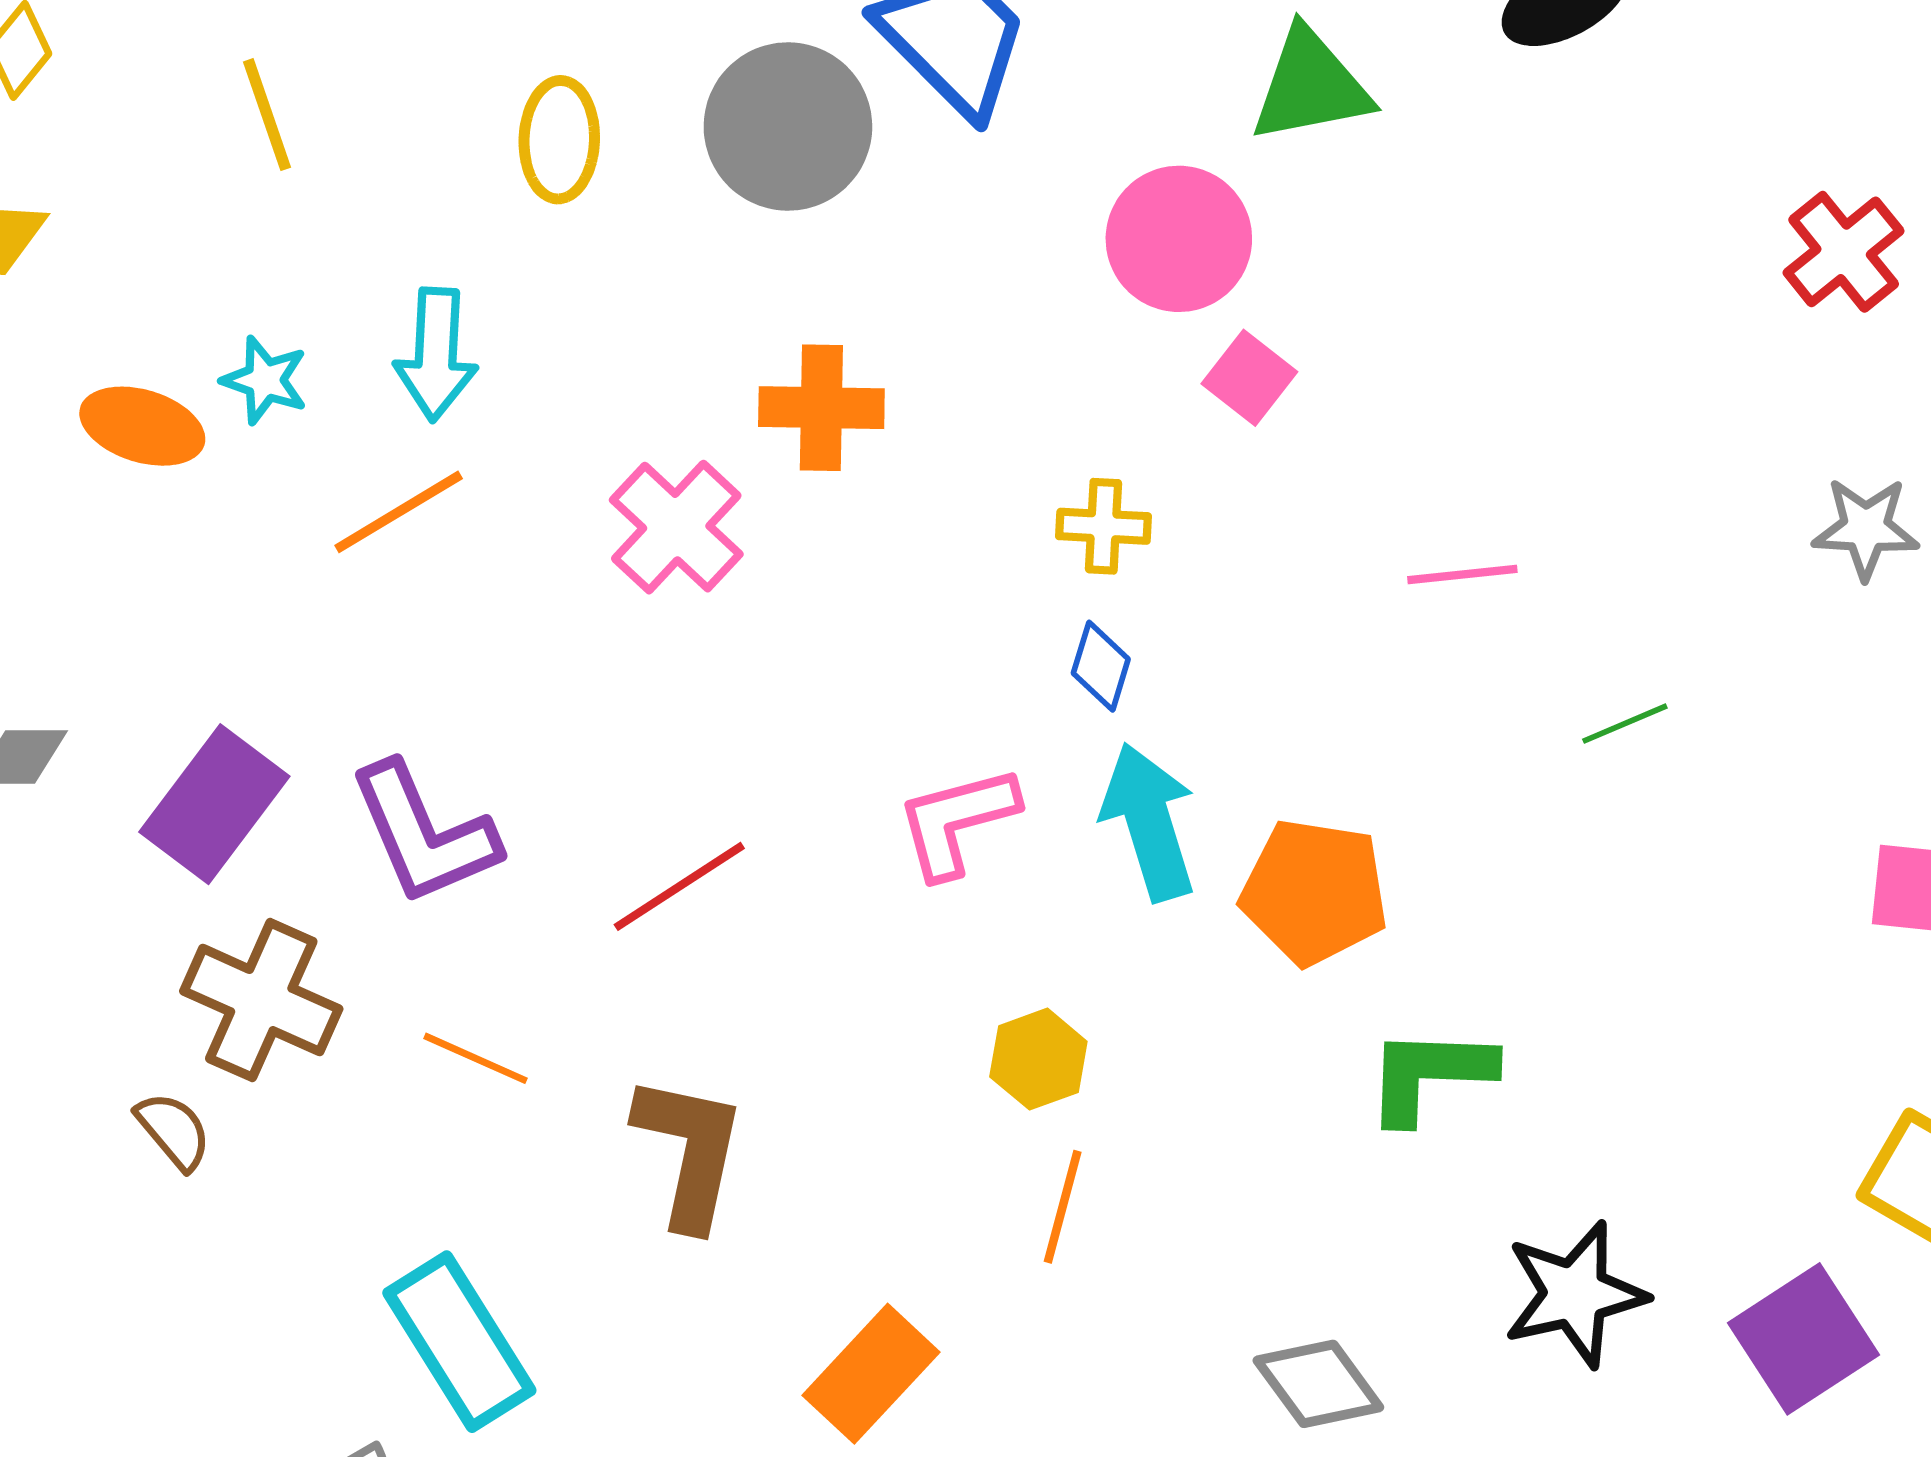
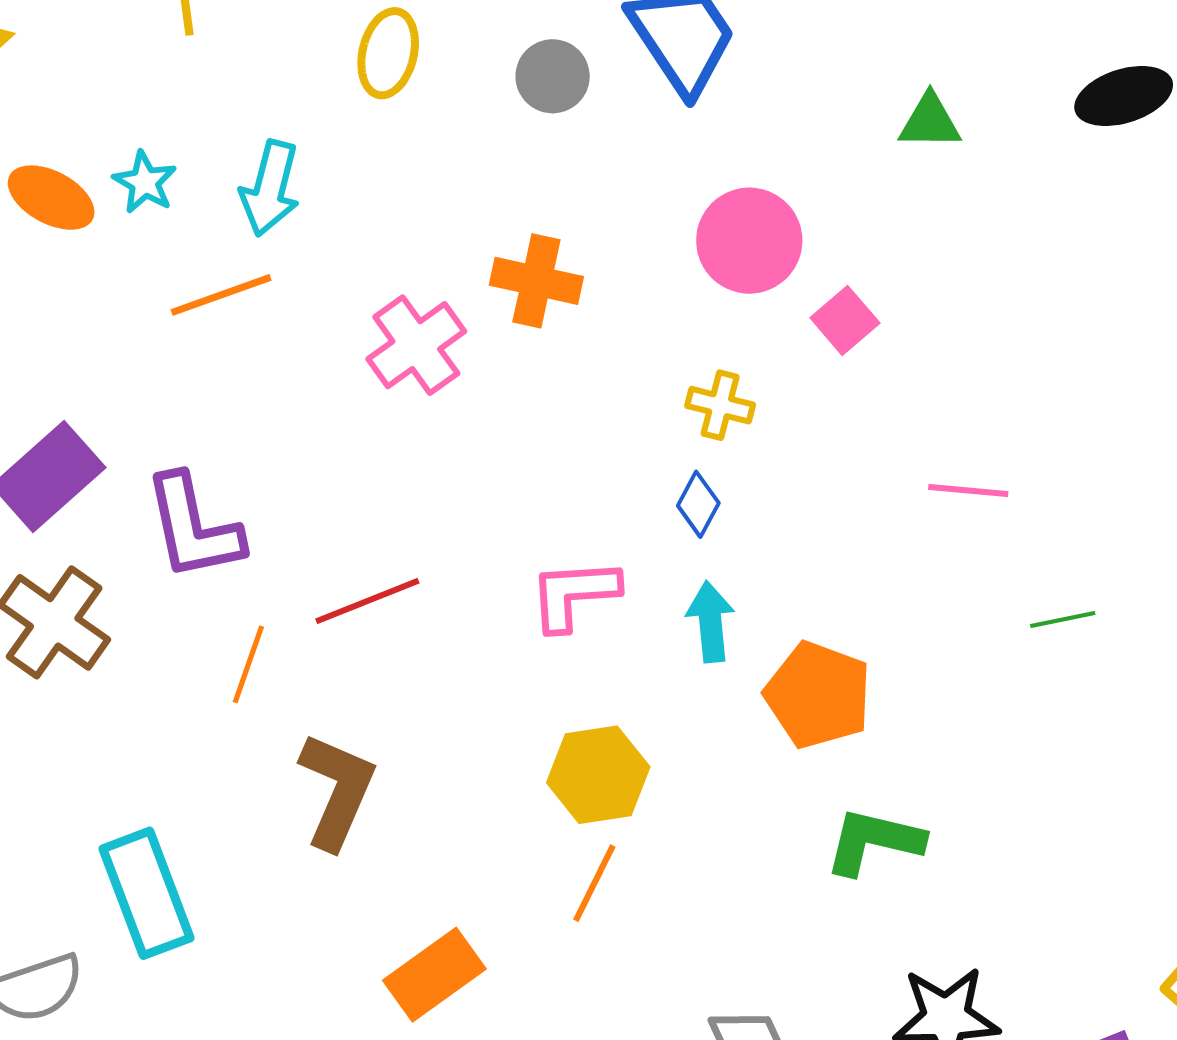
green triangle: (1311, 86) -> (930, 122), size x0.7
gray circle: (788, 127) -> (553, 76), size x0.6
pink circle: (1179, 239) -> (749, 241), moved
cyan arrow: (1149, 822) -> (711, 622), size x0.7
orange line: (476, 1058) -> (248, 664), moved, turned 74
yellow hexagon: (1038, 1059) -> (598, 775), size x1.4

